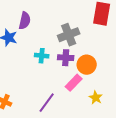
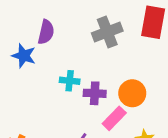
gray cross: (69, 35) -> (107, 32), moved
purple cross: (66, 58) -> (95, 93), moved

